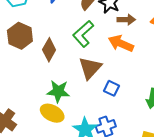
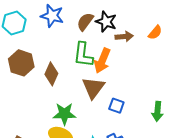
green L-shape: (83, 34) -> (83, 55), turned -36
orange arrow: (121, 43) -> (102, 61), moved, turned -85

